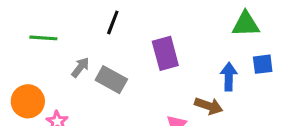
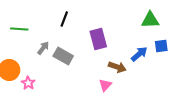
blue arrow: (229, 77) -> (139, 54), turned 48
brown arrow: (209, 106) -> (117, 67), moved

